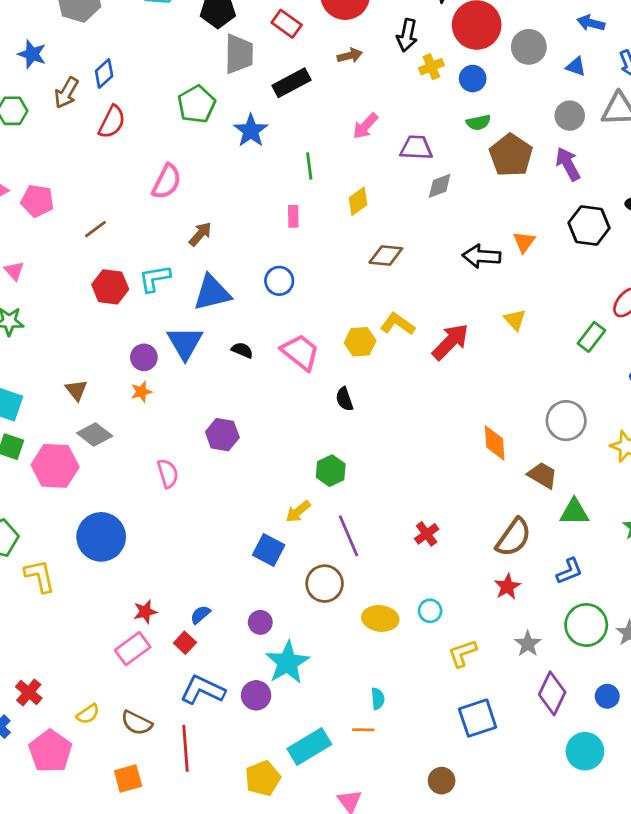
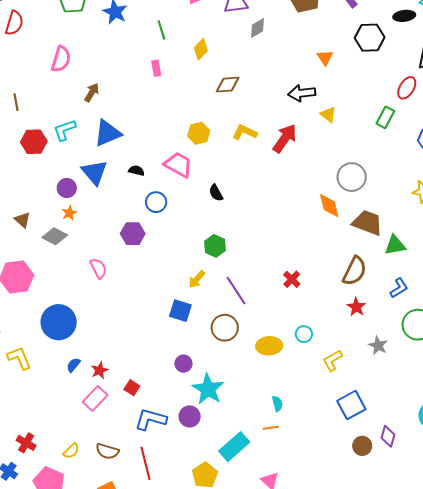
brown line: (95, 229) -> (16, 102), turned -54
black arrow: (482, 256) -> (302, 93), moved
blue circle: (279, 281) -> (156, 202), moved
yellow hexagon: (360, 342) -> (199, 133), moved
gray circle: (566, 421) -> (352, 177), moved
gray diamond: (95, 435) -> (55, 236), moved
brown trapezoid: (542, 475) -> (368, 223), size x1.4
blue semicircle: (200, 615) -> (73, 365), moved
purple diamond: (552, 693) -> (388, 436), moved, size x0.7
brown circle: (442, 781) -> (362, 446), moved

